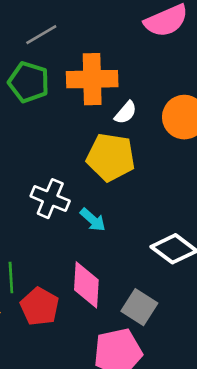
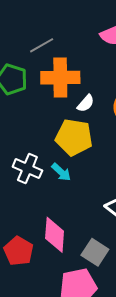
gray line: (41, 35) -> (42, 45), moved
cyan arrow: (93, 220) -> (61, 172), moved

